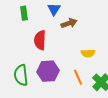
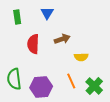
brown arrow: (69, 23) -> (62, 39), moved
purple hexagon: (48, 71) -> (41, 87), moved

